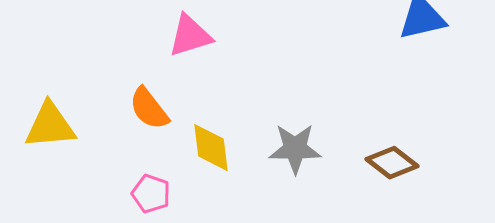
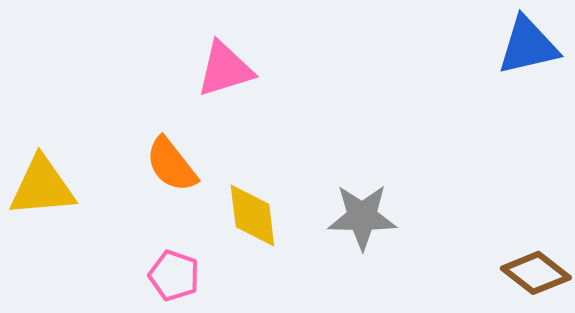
brown diamond: (392, 163) -> (536, 273), moved

